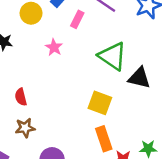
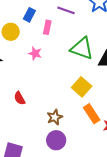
yellow square: (100, 103) -> (82, 87), turned 36
brown star: (25, 128) -> (55, 117), moved

